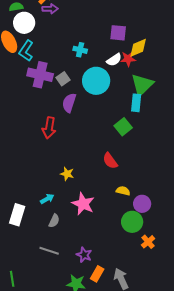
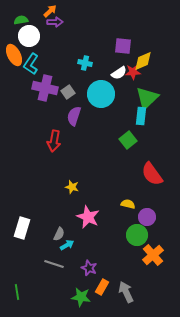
red semicircle: (110, 161) -> (152, 174), moved, size x1.4
cyan arrow: (47, 199) -> (67, 245), moved
orange cross: (148, 242) -> (153, 255), size x1.5

